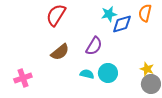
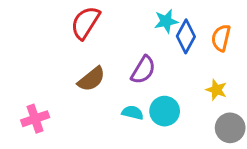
orange semicircle: (145, 13) -> (221, 38), moved
blue diamond: (122, 24) -> (186, 36), turned -45
yellow star: (147, 69) -> (216, 90), moved

